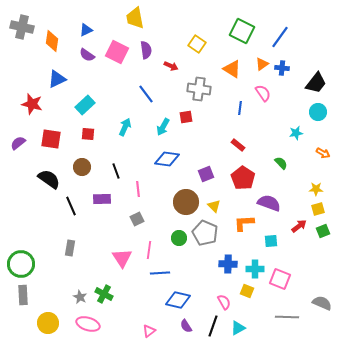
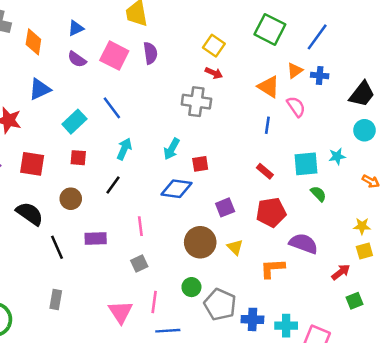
red arrow: (171, 66) -> (214, 73), moved
orange triangle: (232, 69) -> (269, 87), moved
gray cross: (199, 89) -> (196, 102), moved
blue line: (146, 94) -> (112, 108), moved
red square: (186, 117) -> (200, 164), moved
black line: (116, 171) -> (113, 185), moved, turned 56
red pentagon: (243, 178) -> (271, 212), turned 30
green square: (323, 231) -> (355, 301), moved
gray pentagon: (205, 233) -> (220, 304), moved
cyan square: (271, 241) -> (306, 164), moved, size x1.5

